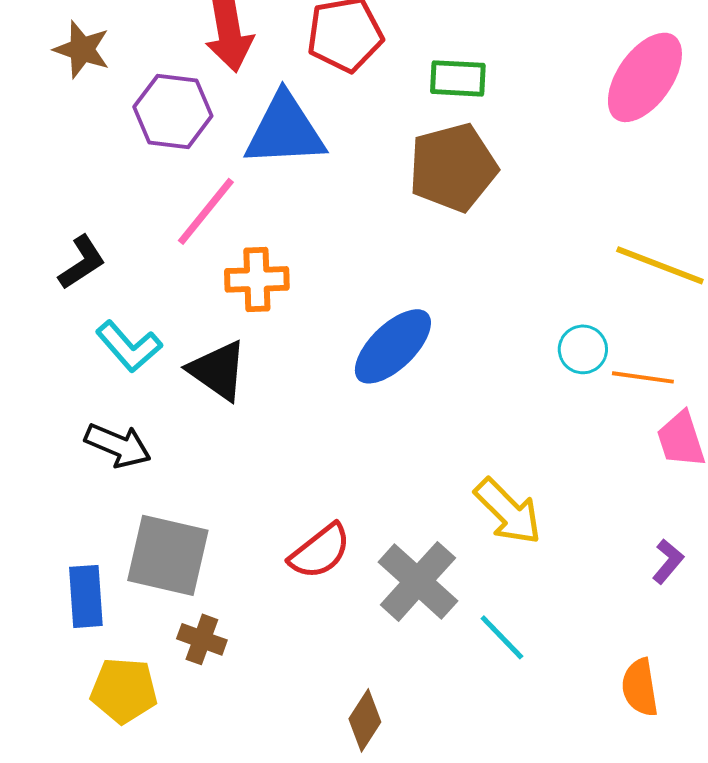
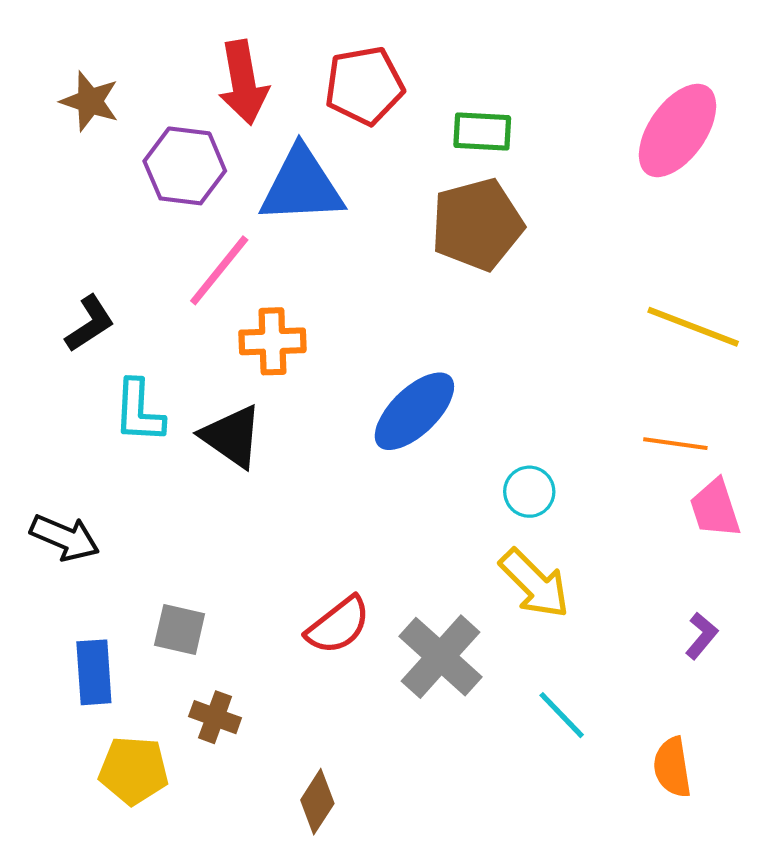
cyan L-shape: (129, 346) -> (139, 411), turned 44
cyan circle: (583, 349) -> (529, 492), moved
black arrow: (118, 445) -> (65, 538), moved
gray square: (168, 555) -> (180, 629), size x0.6
cyan line: (502, 637) -> (562, 715), moved
brown diamond: (365, 720) -> (317, 802), moved

